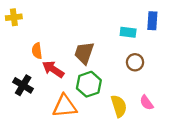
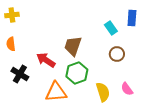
cyan rectangle: (128, 32) -> (111, 28), turned 48
orange semicircle: (37, 51) -> (11, 44), moved

